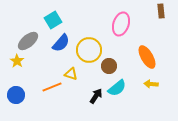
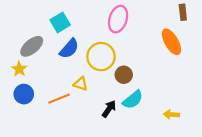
pink ellipse: (121, 24) -> (118, 19), moved
orange ellipse: (147, 57) -> (171, 42), moved
yellow arrow: (151, 84) -> (171, 115), moved
blue circle: (16, 95) -> (24, 94), moved

